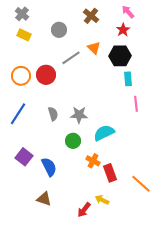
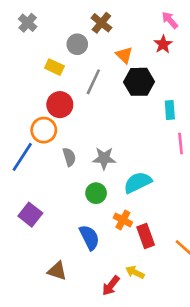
brown cross: (91, 16) -> (101, 23), moved
yellow rectangle: (24, 35) -> (54, 67), moved
orange triangle: (94, 48) -> (124, 55), moved
black hexagon: (120, 56) -> (139, 82), moved
gray line: (71, 58) -> (93, 82), turned -30
orange circle: (21, 76) -> (44, 130), moved
blue semicircle: (49, 167) -> (89, 237), moved

